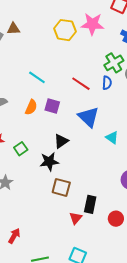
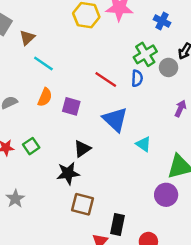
brown triangle: (13, 29) -> (27, 38), moved, turned -40
cyan line: (37, 77) -> (43, 64), moved
orange semicircle: (31, 107) -> (45, 97), moved
green square: (21, 149) -> (31, 146), moved

